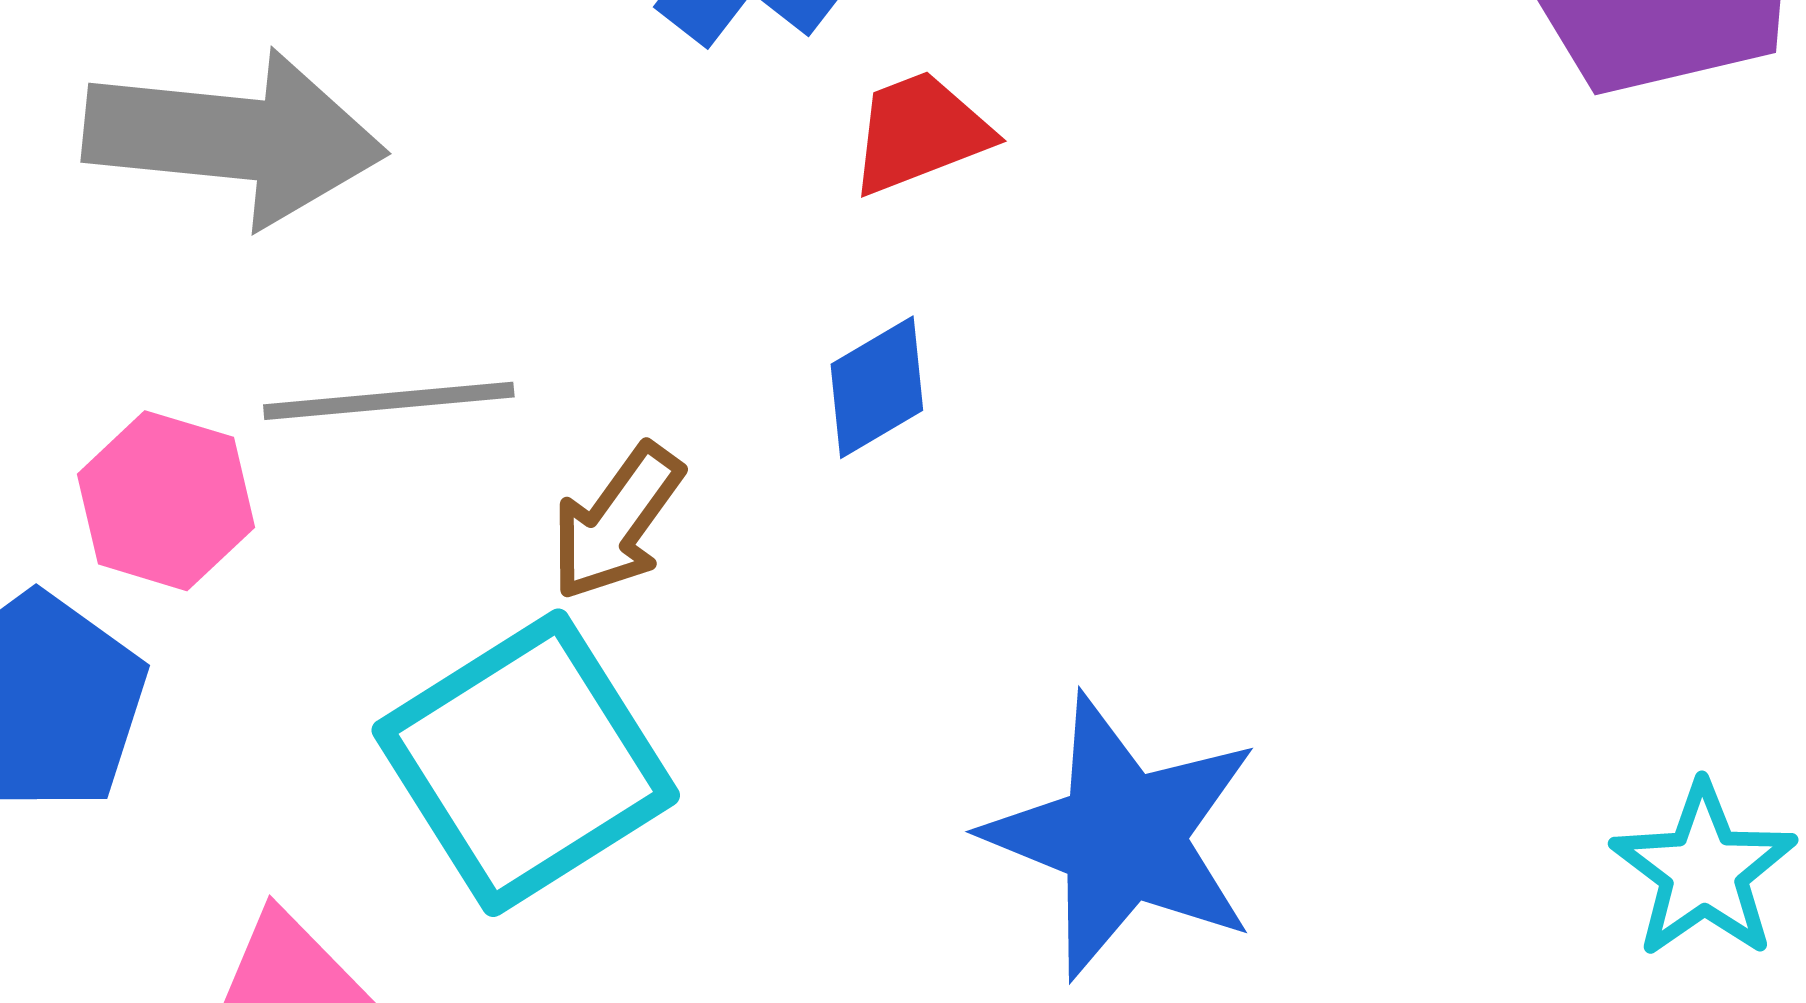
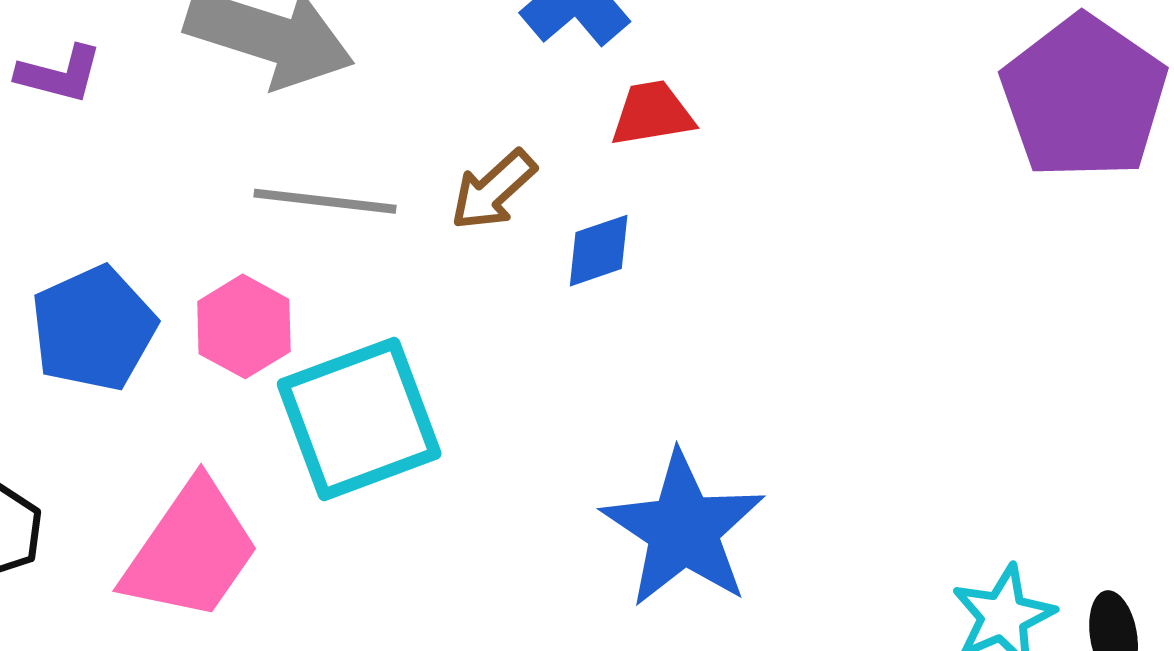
pink hexagon: (166, 501) -> (244, 326), moved
brown arrow: (617, 522) -> (493, 190), moved

